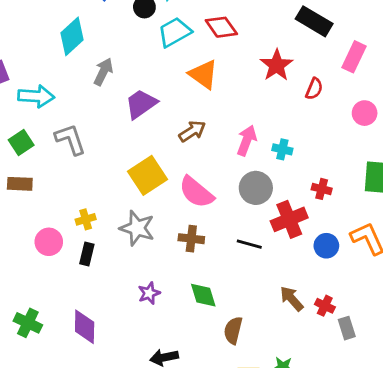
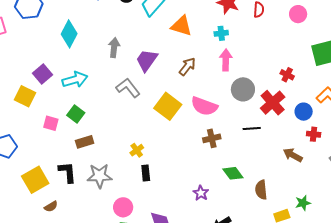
cyan diamond: (72, 36) -> (69, 34), moved
gray L-shape: (70, 139) -> (128, 88), moved
cyan cross: (282, 149) -> (221, 33), moved
red cross: (322, 189) -> (287, 75), turned 32
gray star: (137, 228) -> (99, 176), moved
pink circle: (49, 242) -> (123, 207), moved
purple star: (149, 293) -> (201, 193), moved
red cross: (325, 306) -> (314, 134), moved

